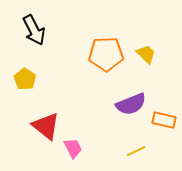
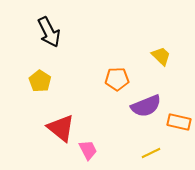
orange pentagon: (106, 54) -> (117, 79), moved, size x0.7

